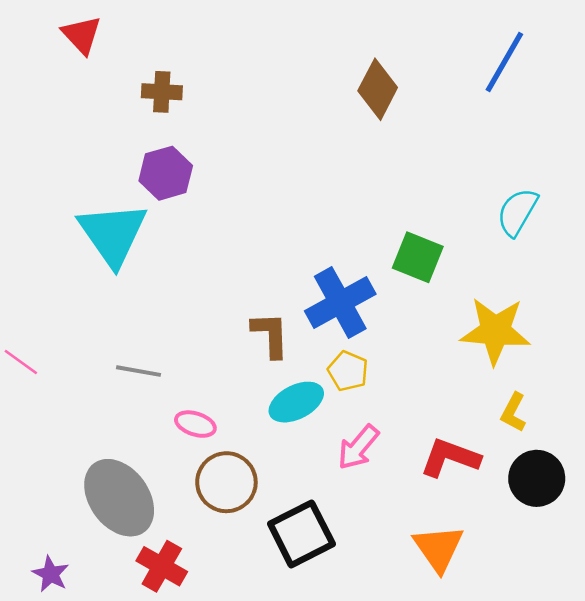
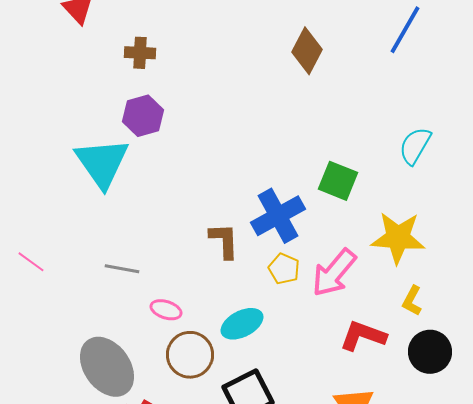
cyan ellipse: (296, 402) -> (242, 324), moved
pink arrow: (358, 447) -> (334, 273), moved, size x1.4

